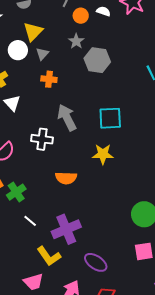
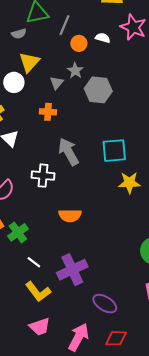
gray triangle: (42, 54) -> (57, 83), moved
yellow star: (103, 154) -> (129, 183), moved
yellow L-shape: (49, 256) -> (38, 292), moved

